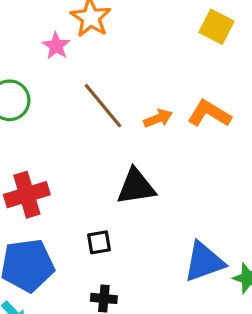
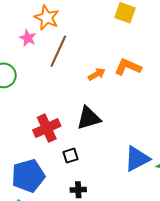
brown line: (103, 106) -> (58, 51), moved, turned 72
red cross: (27, 195) -> (47, 128), moved

